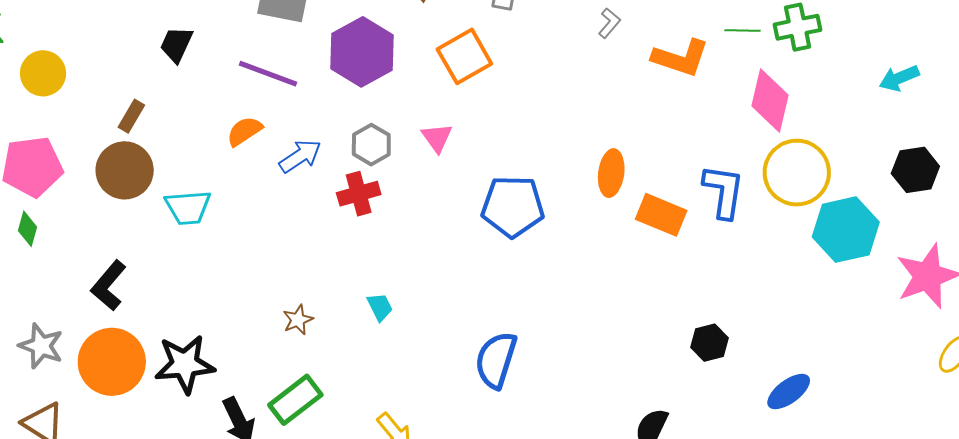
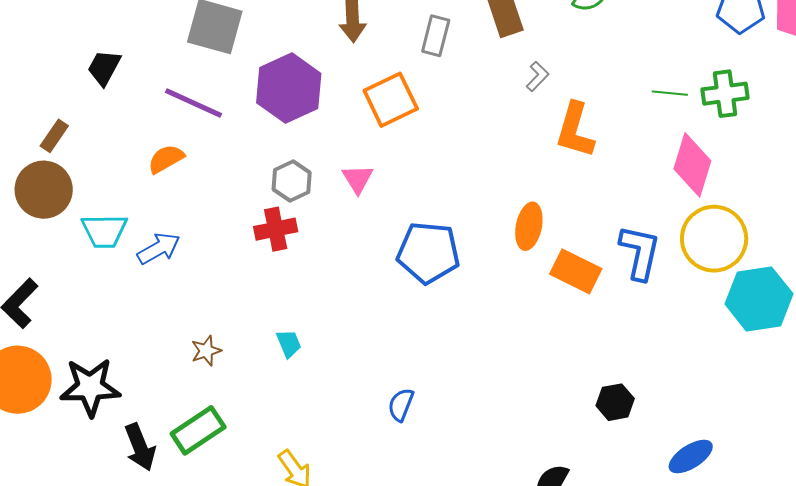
orange L-shape: (681, 58) -> (575, 130), moved, turned 84
blue arrow: (300, 156) -> (159, 249), moved
blue semicircle: (496, 360) -> (401, 405), size x0.6

